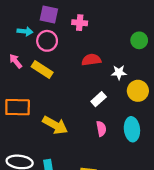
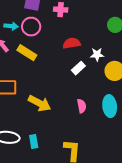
cyan arrow: (25, 31) -> (11, 26), moved
white rectangle: (99, 99) -> (78, 68), moved

